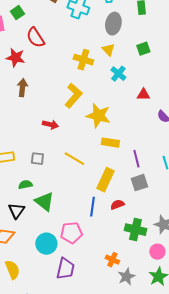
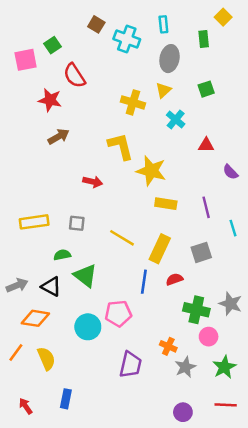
yellow triangle: (108, 50) -> (163, 90), turned 32
brown arrow: (22, 88) -> (59, 137), turned 54
yellow L-shape: (73, 96) -> (121, 146), turned -55
yellow line: (74, 159) -> (122, 238), moved
purple line: (136, 159) -> (206, 207), moved
black triangle: (16, 211) -> (51, 287), turned -36
pink circle: (157, 252) -> (209, 337), moved
purple trapezoid: (65, 269) -> (130, 365), moved

